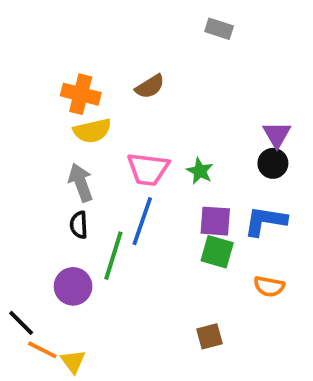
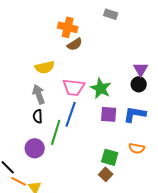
orange cross: (81, 94) -> (68, 27), moved
green star: (200, 171) -> (101, 88), size x1.5
green square: (217, 252) -> (110, 157), moved
brown square: (209, 336) -> (106, 174), turned -32

